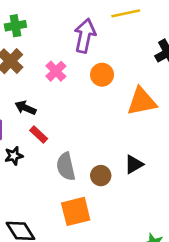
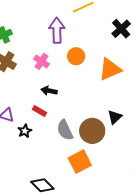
black arrow: (25, 108) -> (49, 91), moved
brown circle: (101, 176) -> (92, 131), size x1.6

